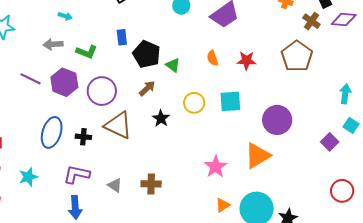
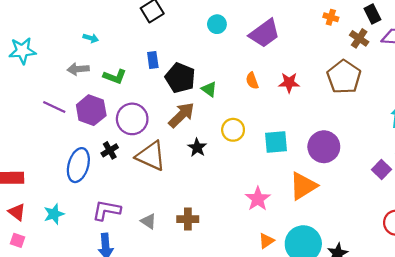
brown arrow: (147, 88) -> (181, 115), size x1.5
cyan square: (230, 101) -> (276, 142), moved
black cross: (83, 137) -> (110, 150), moved, turned -35

